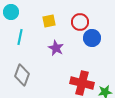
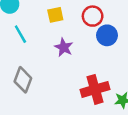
cyan line: (20, 37) -> (20, 34), turned -42
red cross: (82, 83) -> (95, 89), turned -30

